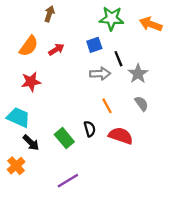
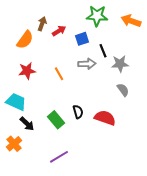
brown arrow: (49, 14) -> (42, 24), moved
red arrow: (56, 49) -> (59, 31), moved
gray star: (138, 74) -> (120, 64), turned 30
orange line: (107, 106) -> (59, 74), moved

